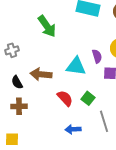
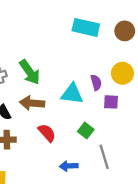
green arrow: (47, 26) -> (30, 72), moved
red semicircle: (65, 98) -> (47, 133), moved

